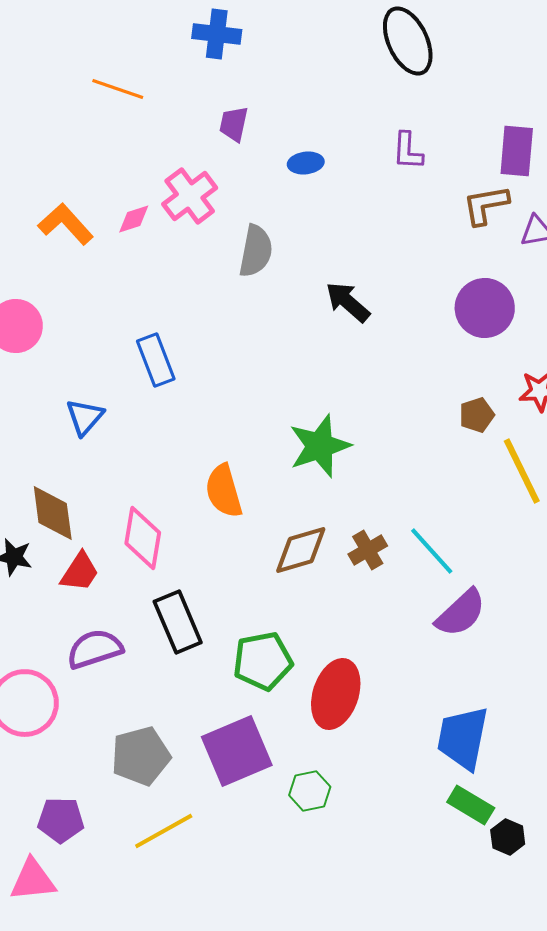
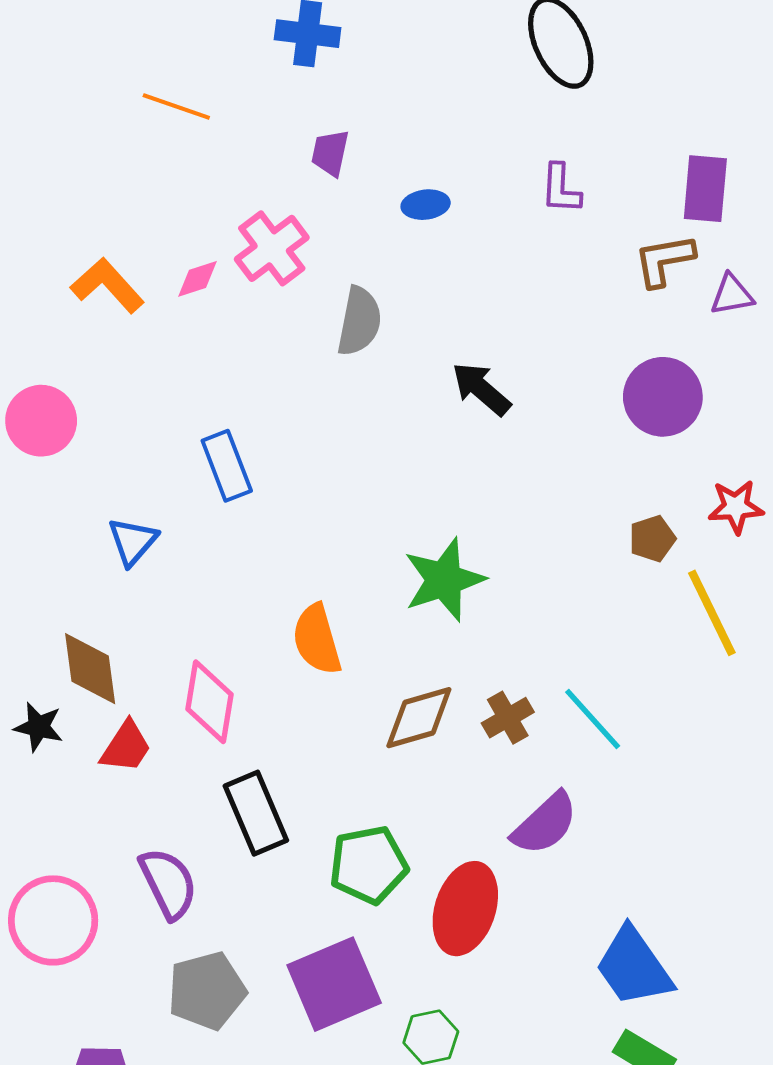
purple semicircle: (461, 613) -> (545, 824), moved
purple semicircle: (95, 649) -> (168, 883), moved, turned 82
blue trapezoid: (463, 738) -> (634, 967), turned -46

